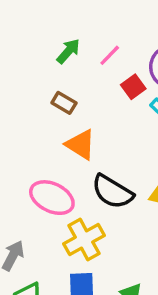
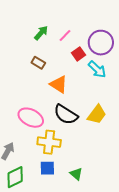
orange triangle: (80, 145) -> (59, 84), moved
yellow cross: (84, 240) -> (49, 142), turned 35

